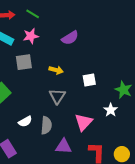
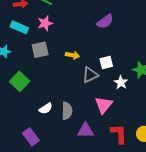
purple semicircle: (70, 38) -> (105, 22), moved
gray triangle: (57, 96) -> (90, 75), moved, turned 36
white star: (111, 110) -> (121, 82), moved

